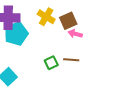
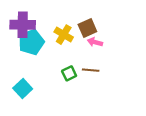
yellow cross: (46, 17) -> (64, 35), moved

